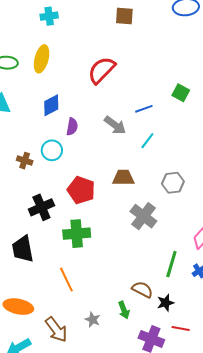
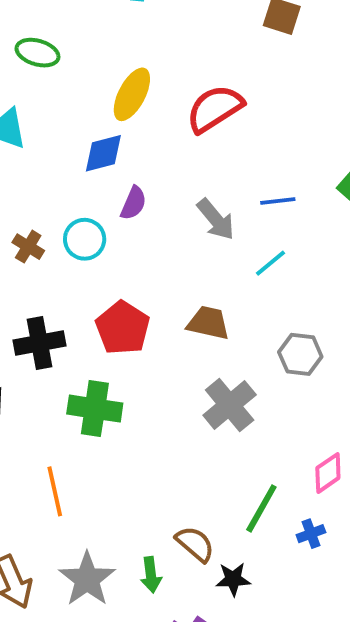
yellow ellipse: (42, 59) -> (132, 94), moved
gray star: (93, 320) -> (87, 579), size x1.8

